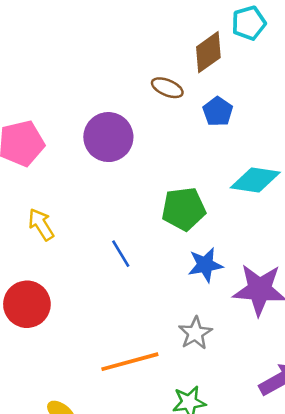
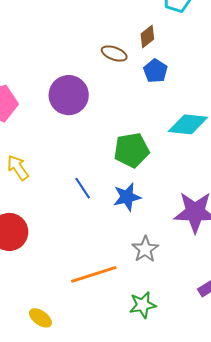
brown diamond: (208, 52) -> (147, 37), moved, size x0.7
blue star: (205, 265) -> (127, 197), moved

